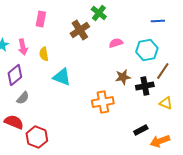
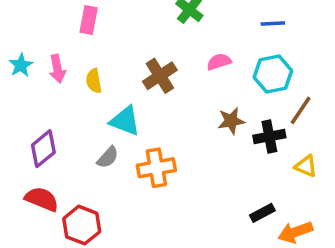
blue line: (158, 21) -> (273, 24), moved
brown cross: (80, 30) -> (160, 76), moved
purple diamond: (15, 75) -> (43, 149), moved
gray semicircle: (23, 98) -> (108, 157), moved
orange cross: (103, 102) -> (156, 168), moved

